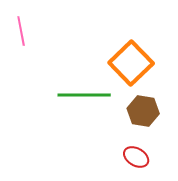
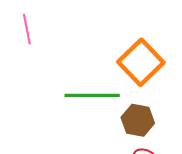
brown hexagon: (143, 111) -> (138, 120), moved

